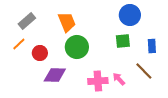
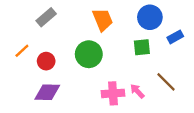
gray rectangle: (27, 21) -> (46, 17), moved
orange trapezoid: (67, 22) -> (103, 20), moved
blue rectangle: (152, 46) -> (175, 37), moved, turned 64
purple diamond: (55, 75) -> (47, 92), moved

